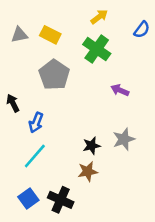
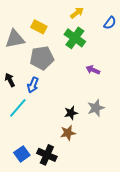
gray triangle: (19, 35) -> (15, 39), moved, size x1.5
gray pentagon: (54, 75) -> (42, 58), turned 30
blue arrow: (36, 122) -> (33, 85), moved
cyan line: (35, 156) -> (18, 108), moved

